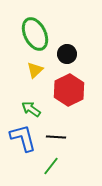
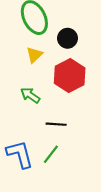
blue L-shape: (23, 138) -> (20, 154), moved

